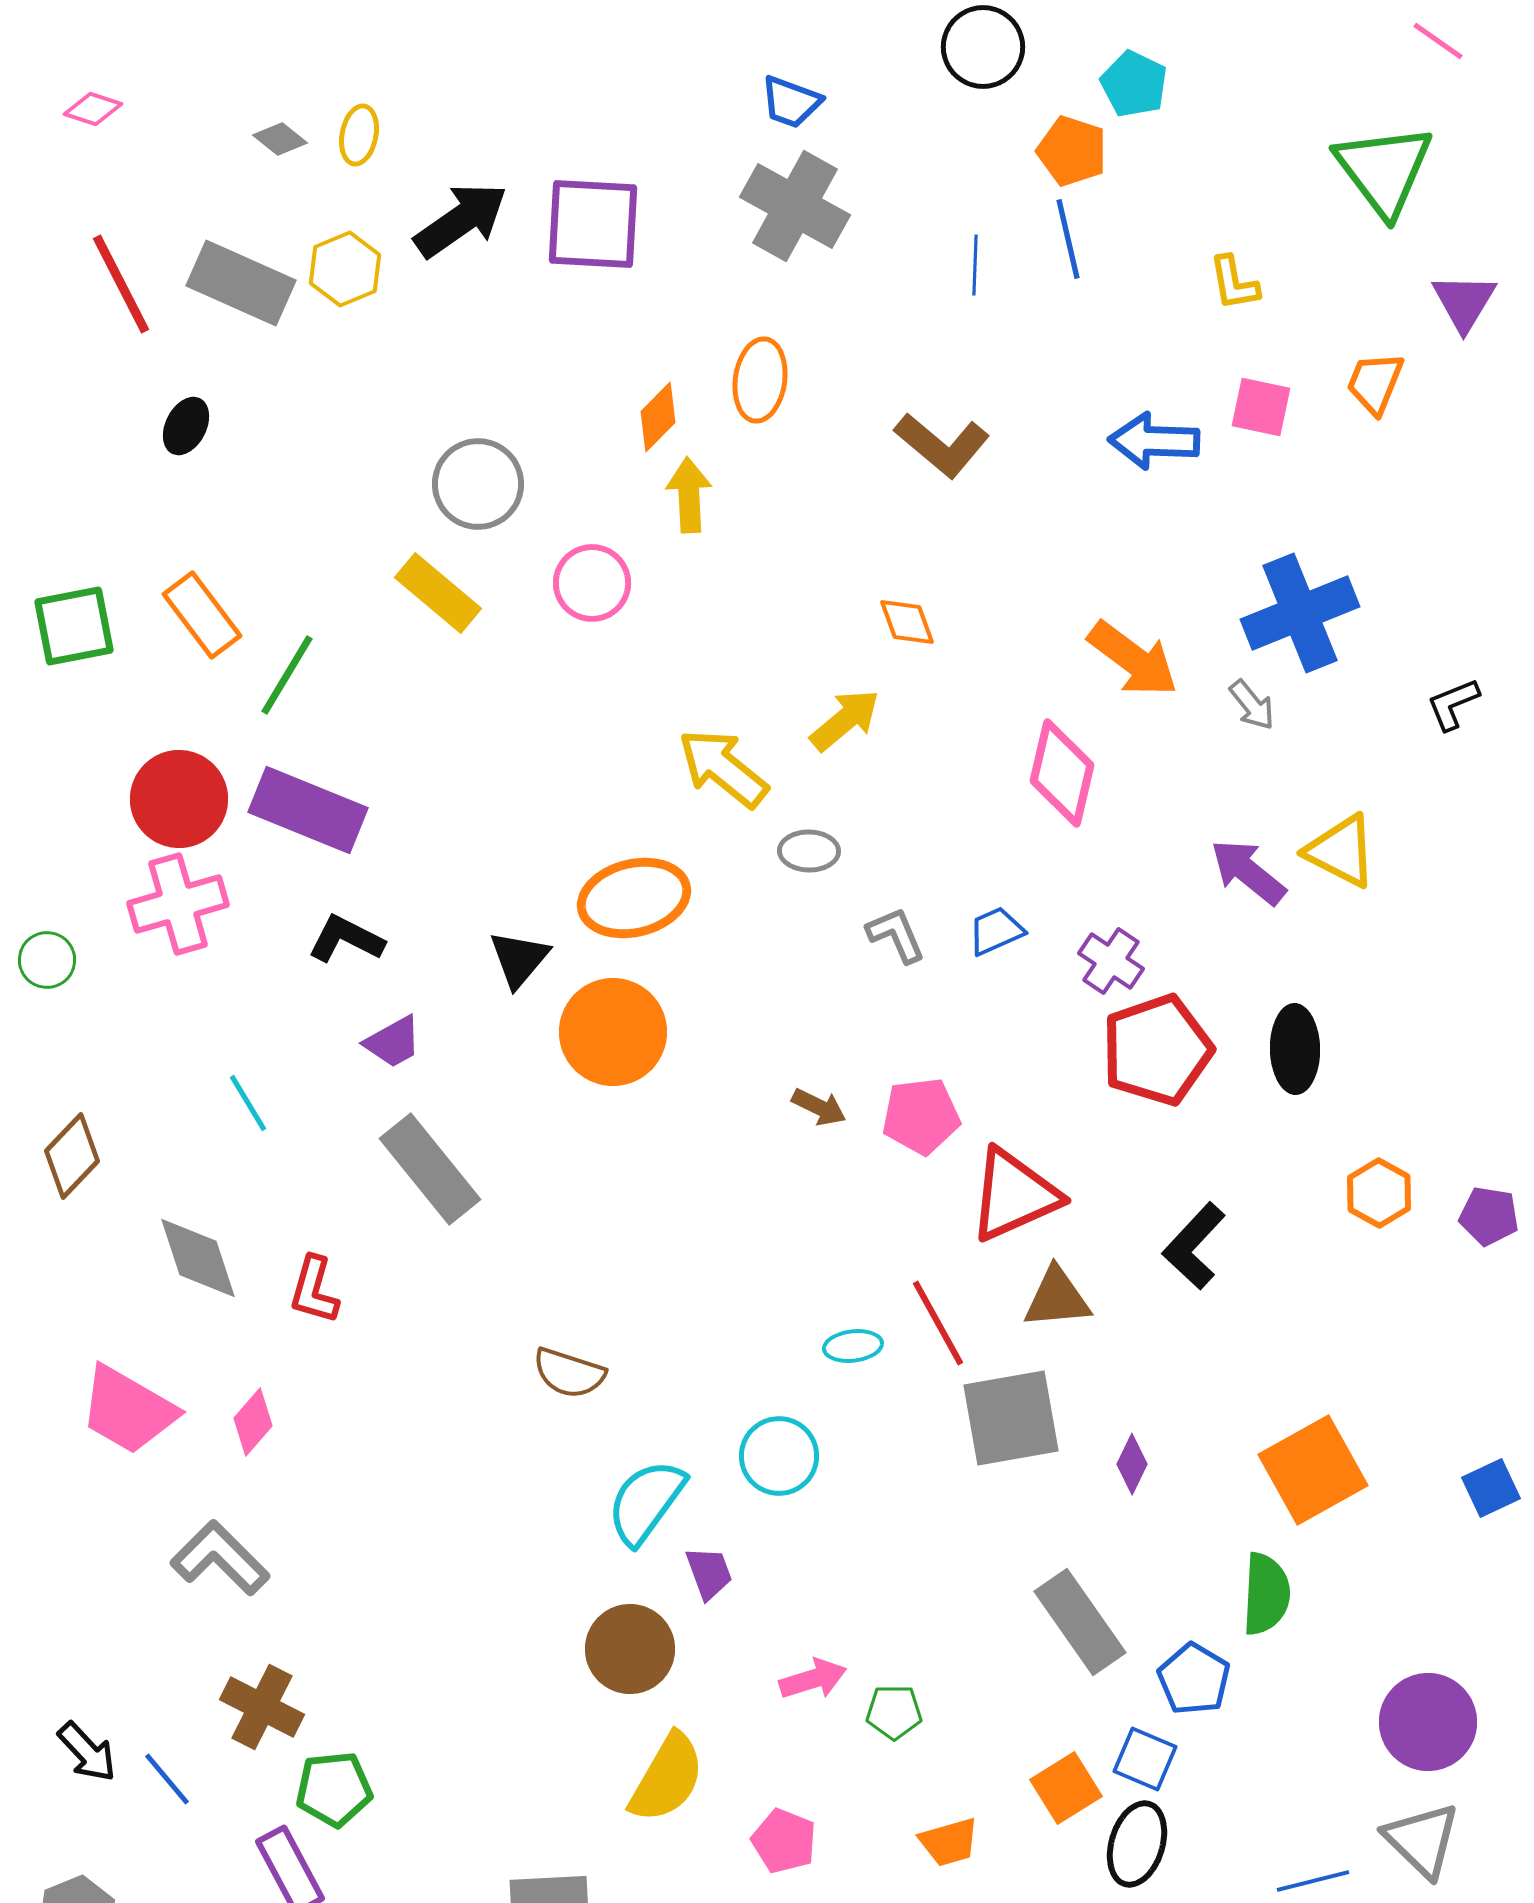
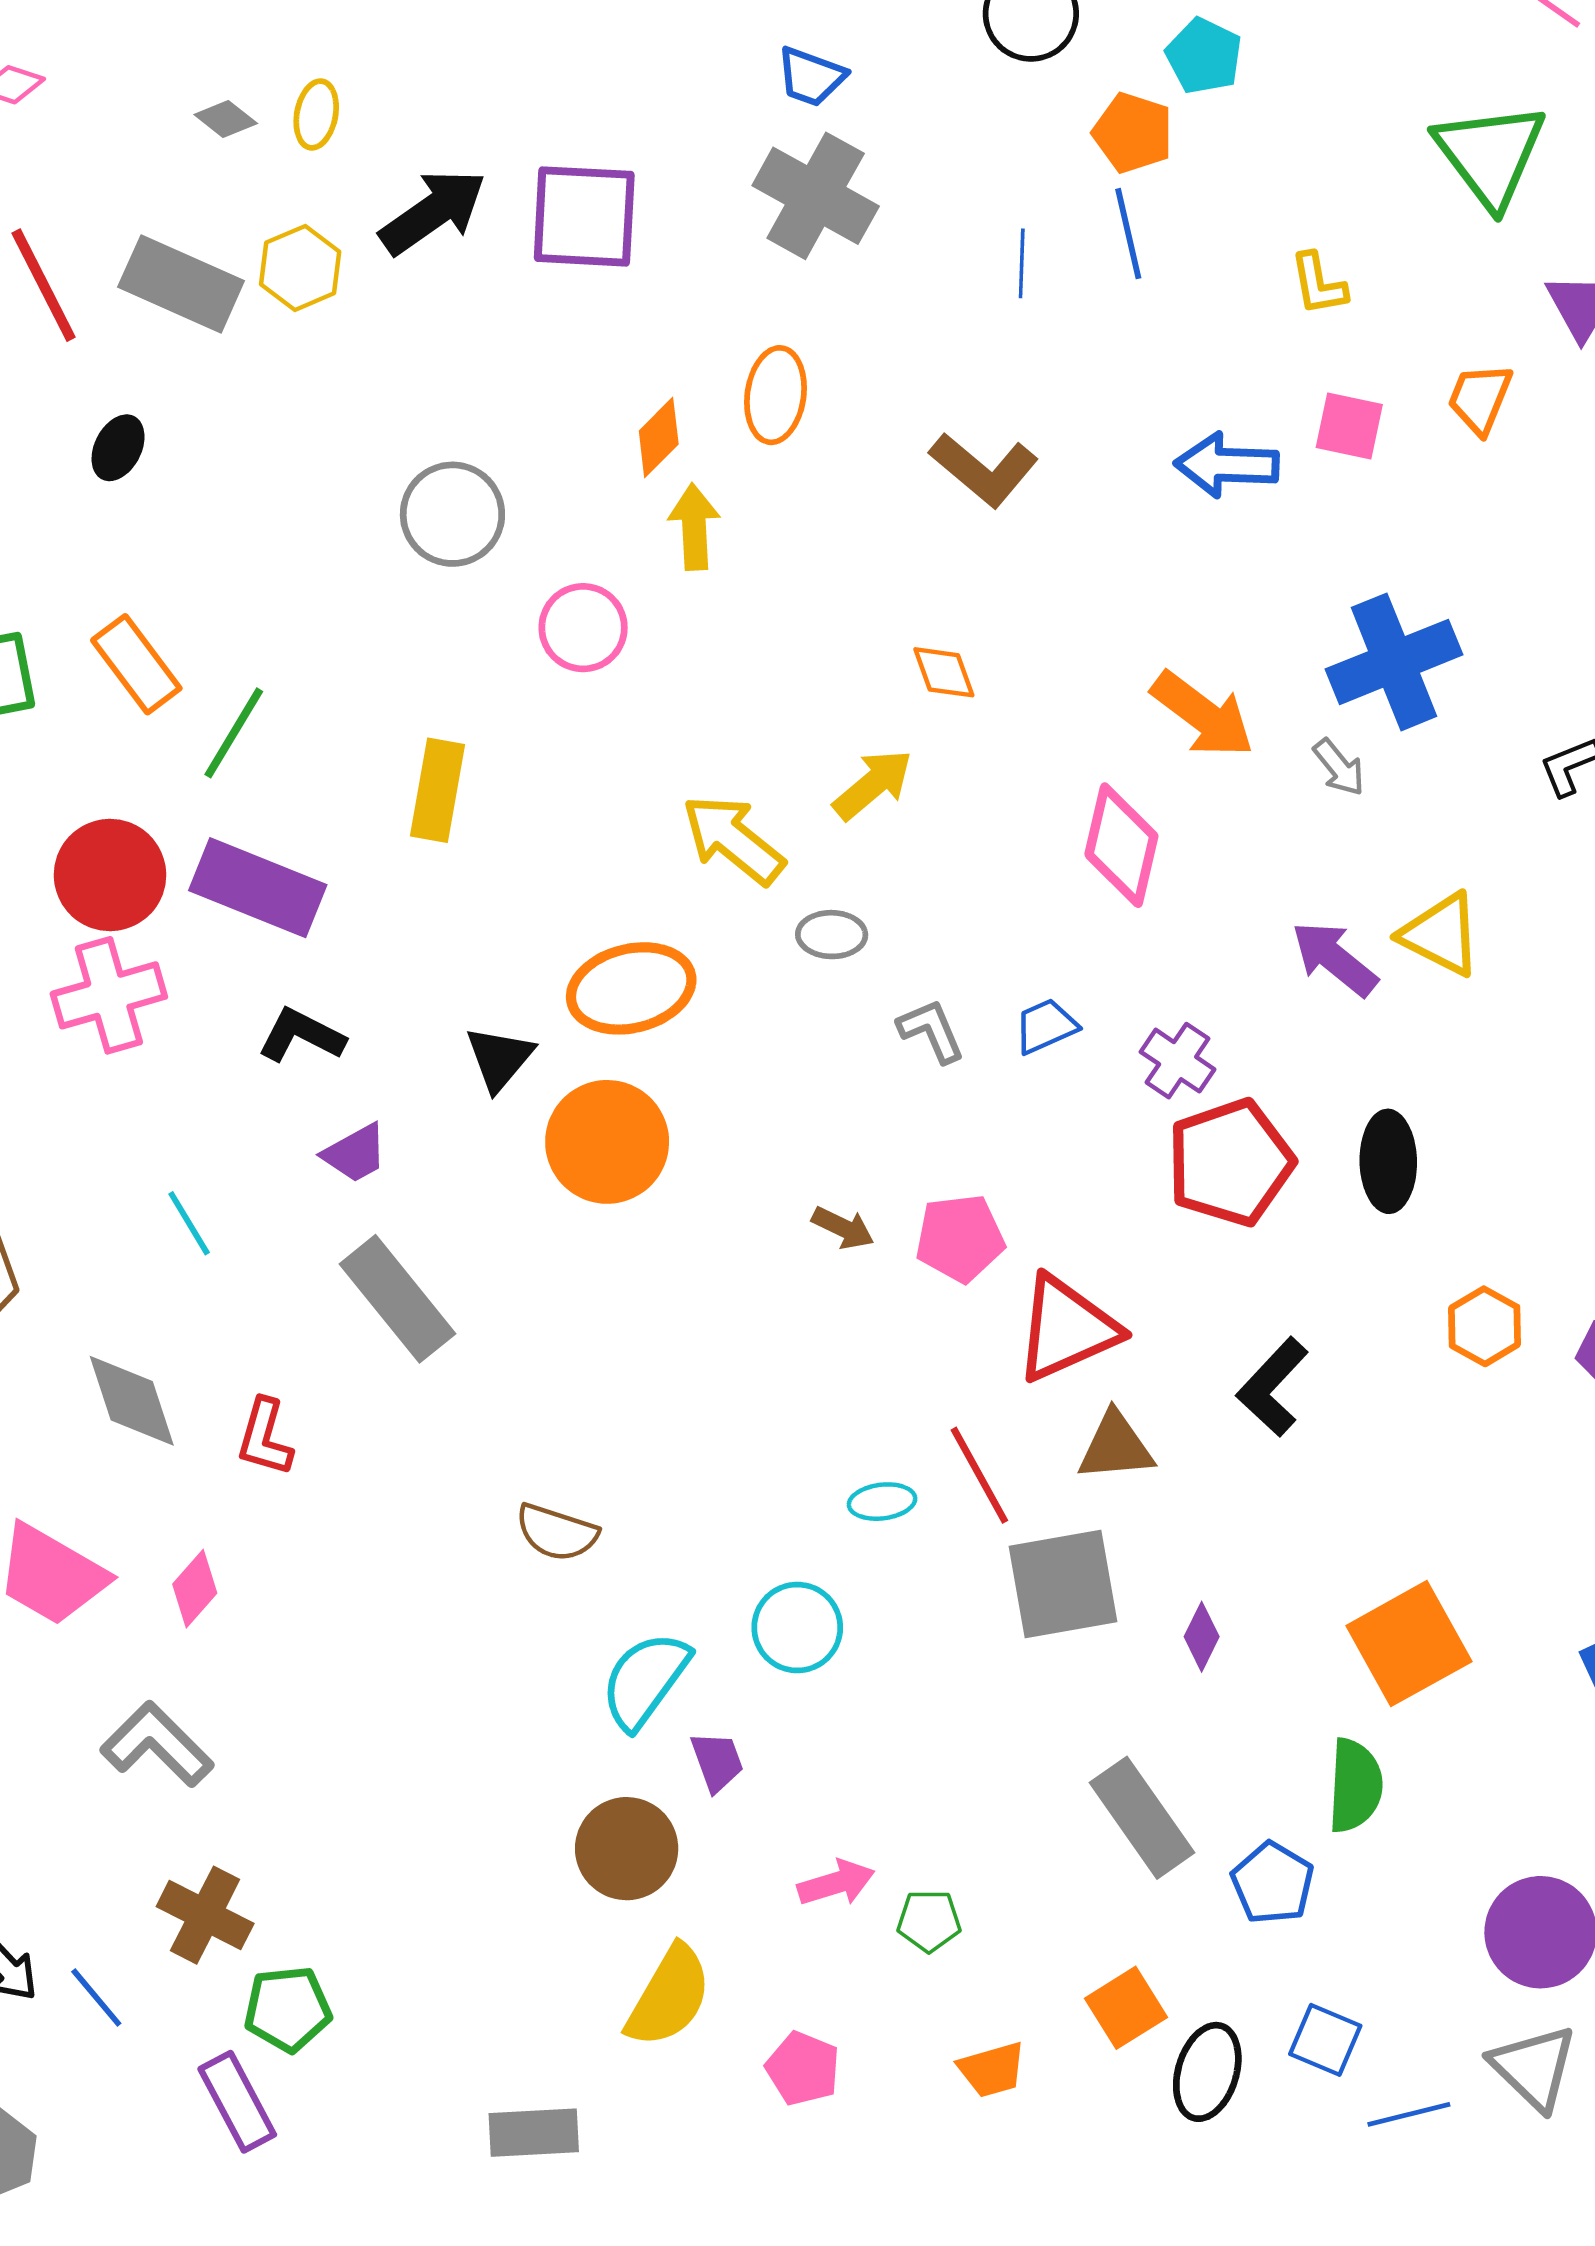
yellow rectangle: (438, 593) -> (438, 790), moved, turned 60
blue square: (1145, 1759) -> (1325, 2040), moved

